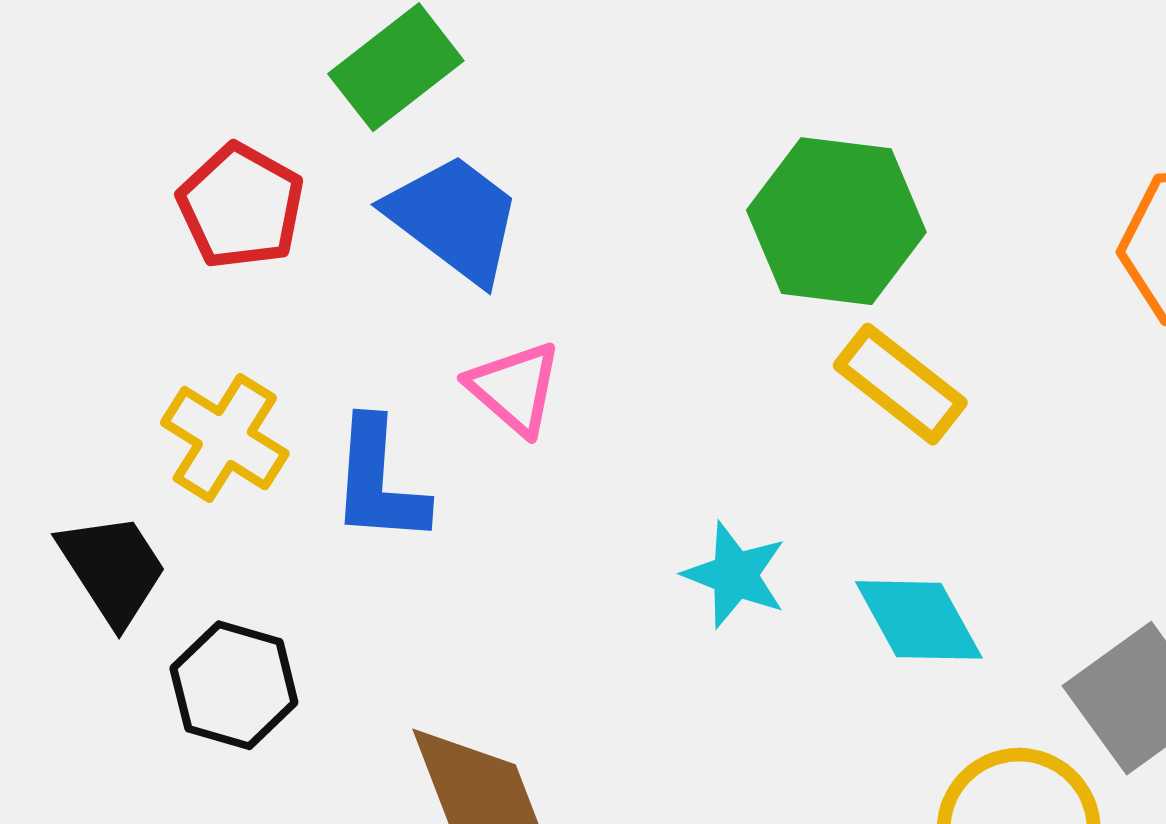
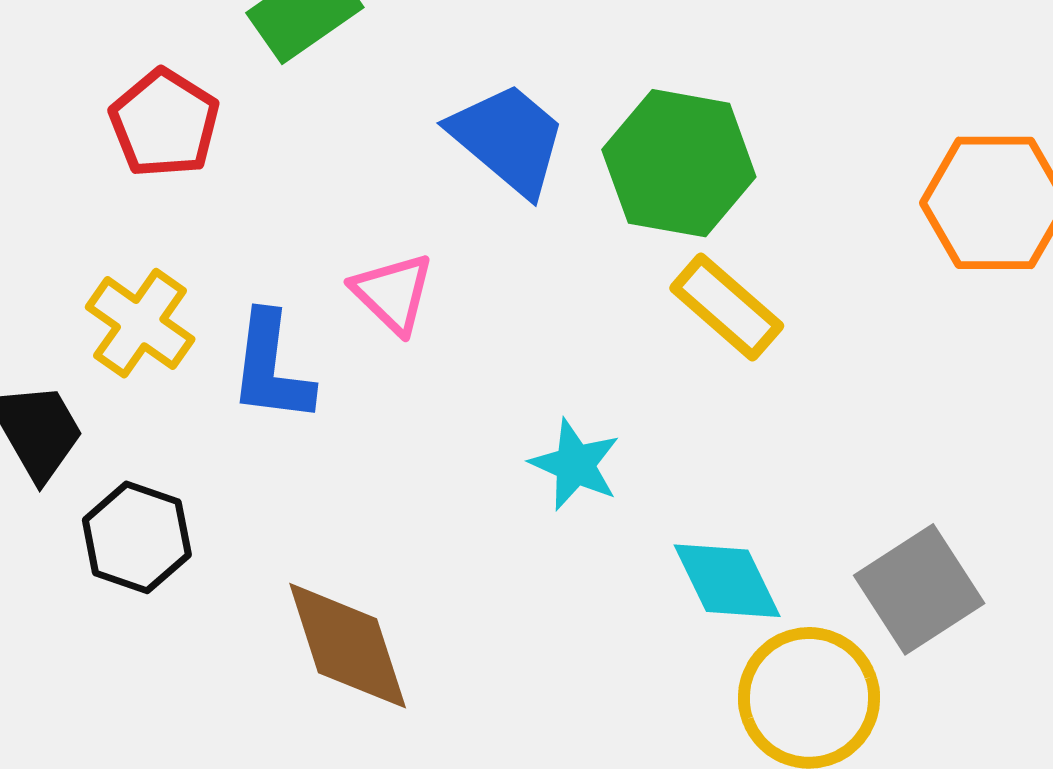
blue trapezoid: (454, 218) -> (508, 139), moved
cyan diamond: (919, 620) -> (727, 581), moved

